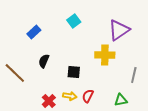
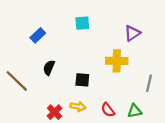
cyan square: (74, 21) -> (82, 23), turned 32
purple triangle: (119, 30) -> (132, 33), size x0.7
red semicircle: (88, 96) -> (108, 110), moved, turned -64

